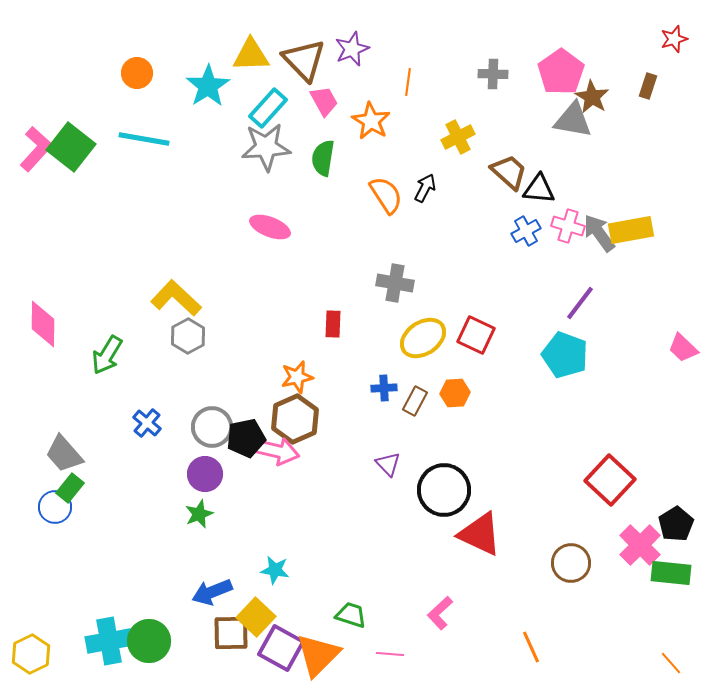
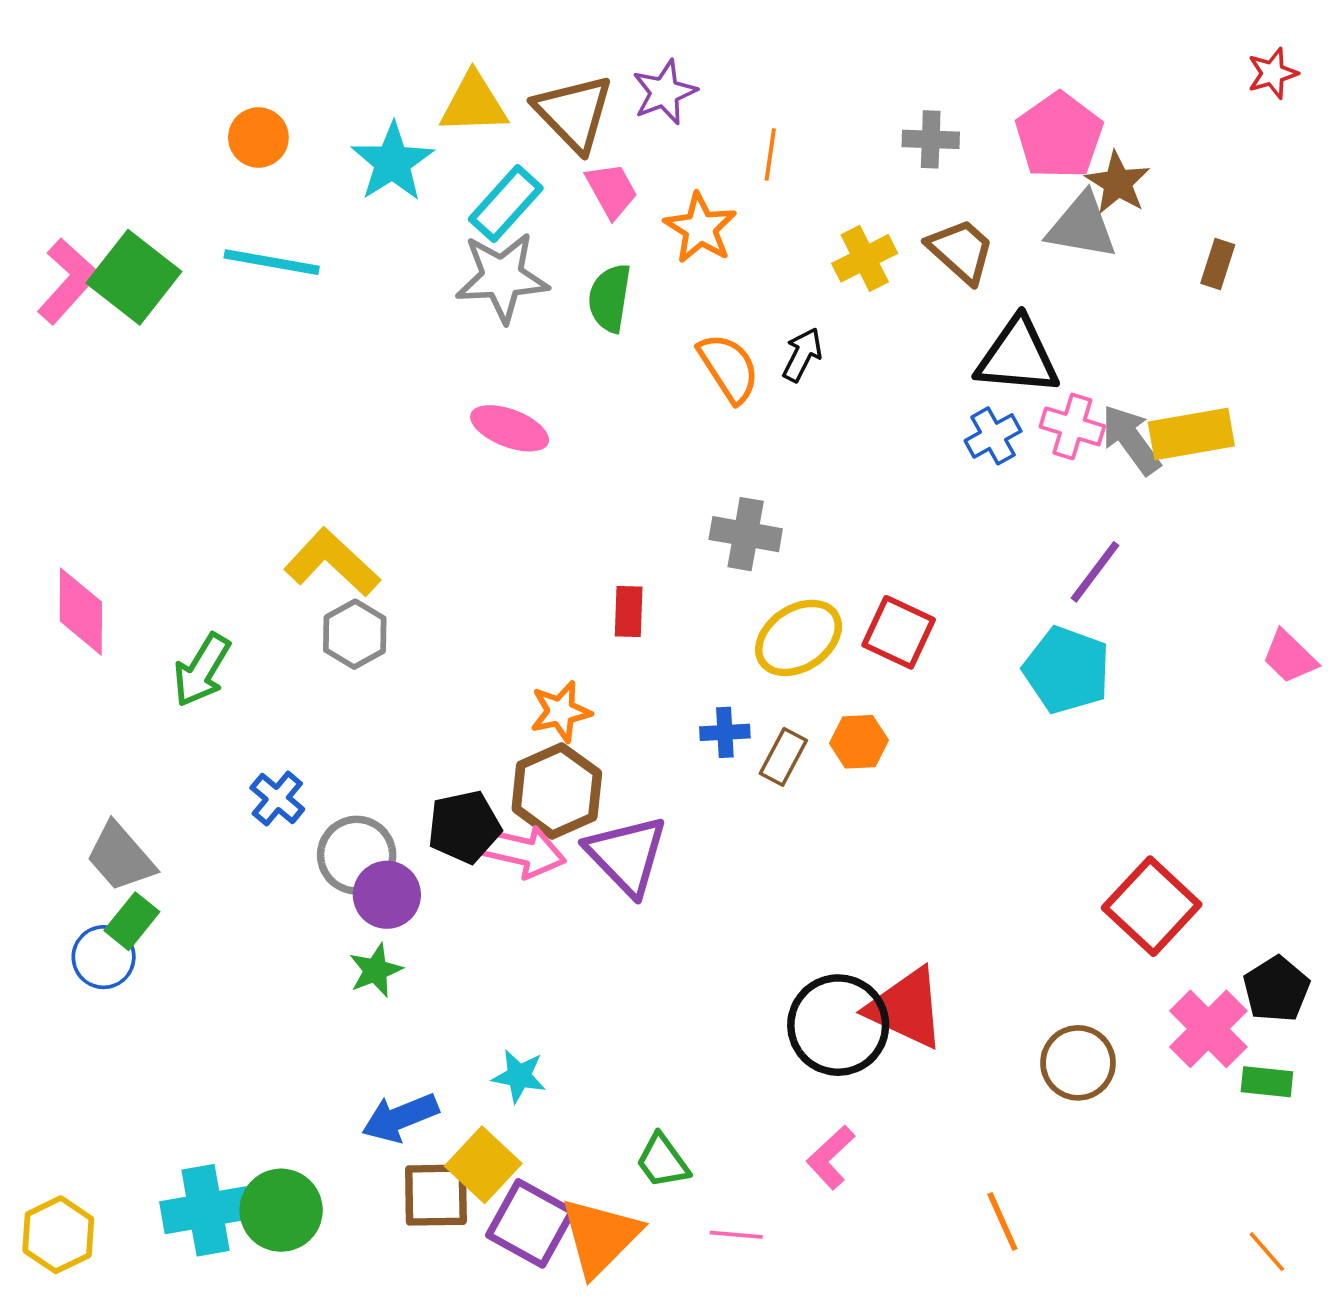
brown rectangle: (648, 86) -> (1218, 264), moved
brown trapezoid: (509, 172) -> (961, 251), moved
black triangle: (539, 189) -> (1018, 357), size x1.4
gray circle: (212, 427) -> (357, 855), moved
purple triangle: (388, 464) -> (627, 855), moved, size x1.8
black circle: (444, 490) -> (838, 1025), moved
green rectangle: (671, 573) -> (1267, 1082), size x0.7
green trapezoid: (351, 615) -> (663, 1161), turned -144

